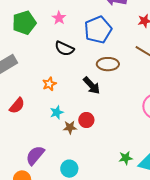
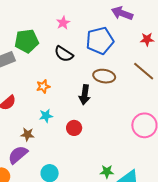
green pentagon: (24, 23) -> (27, 41), moved
black arrow: (92, 85) -> (85, 95), turned 42
brown star: (70, 127) -> (27, 134), moved

